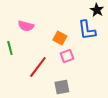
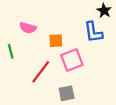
orange square: (60, 38) -> (56, 41), moved, turned -32
pink square: (67, 56) -> (72, 60), size x1.5

